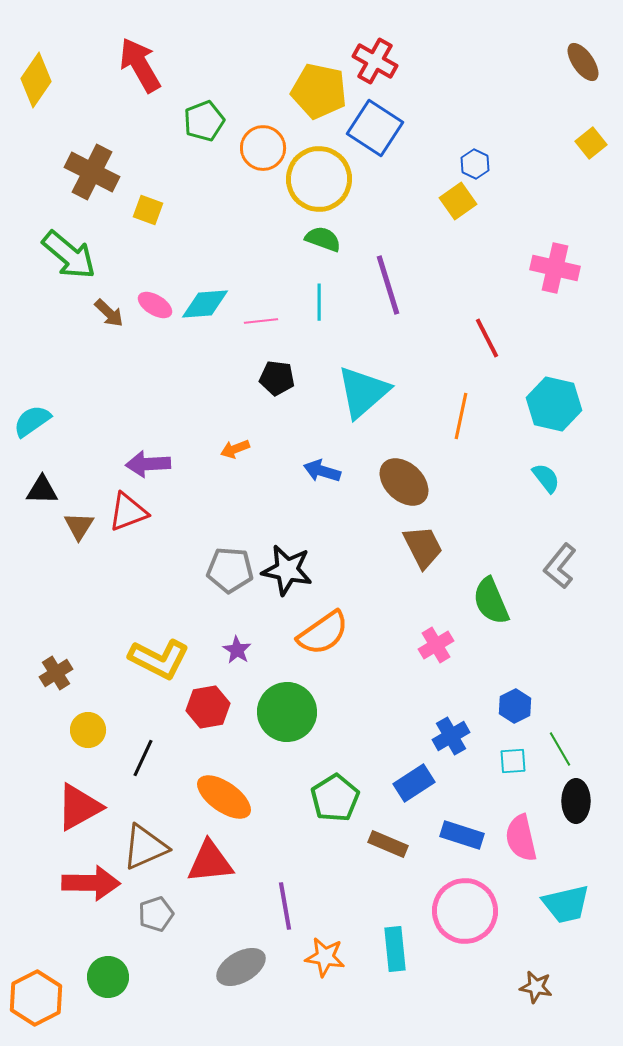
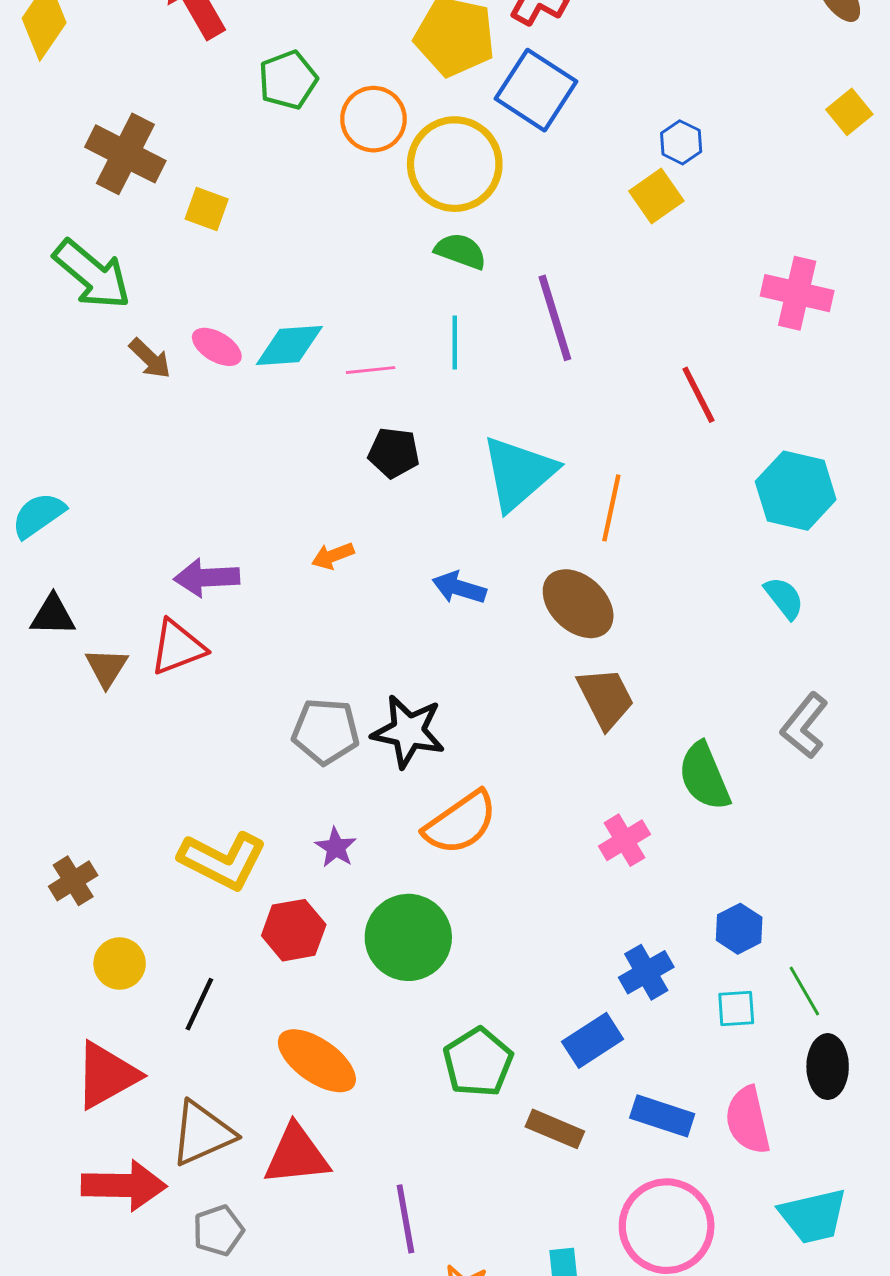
orange line: (461, 416) -> (611, 508), moved

